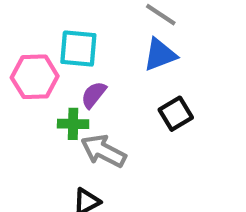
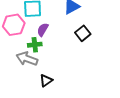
gray arrow: (103, 151) -> (27, 59), moved

